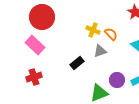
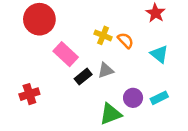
pink rectangle: (35, 45) -> (66, 54), moved
gray triangle: (100, 51) -> (106, 70), moved

